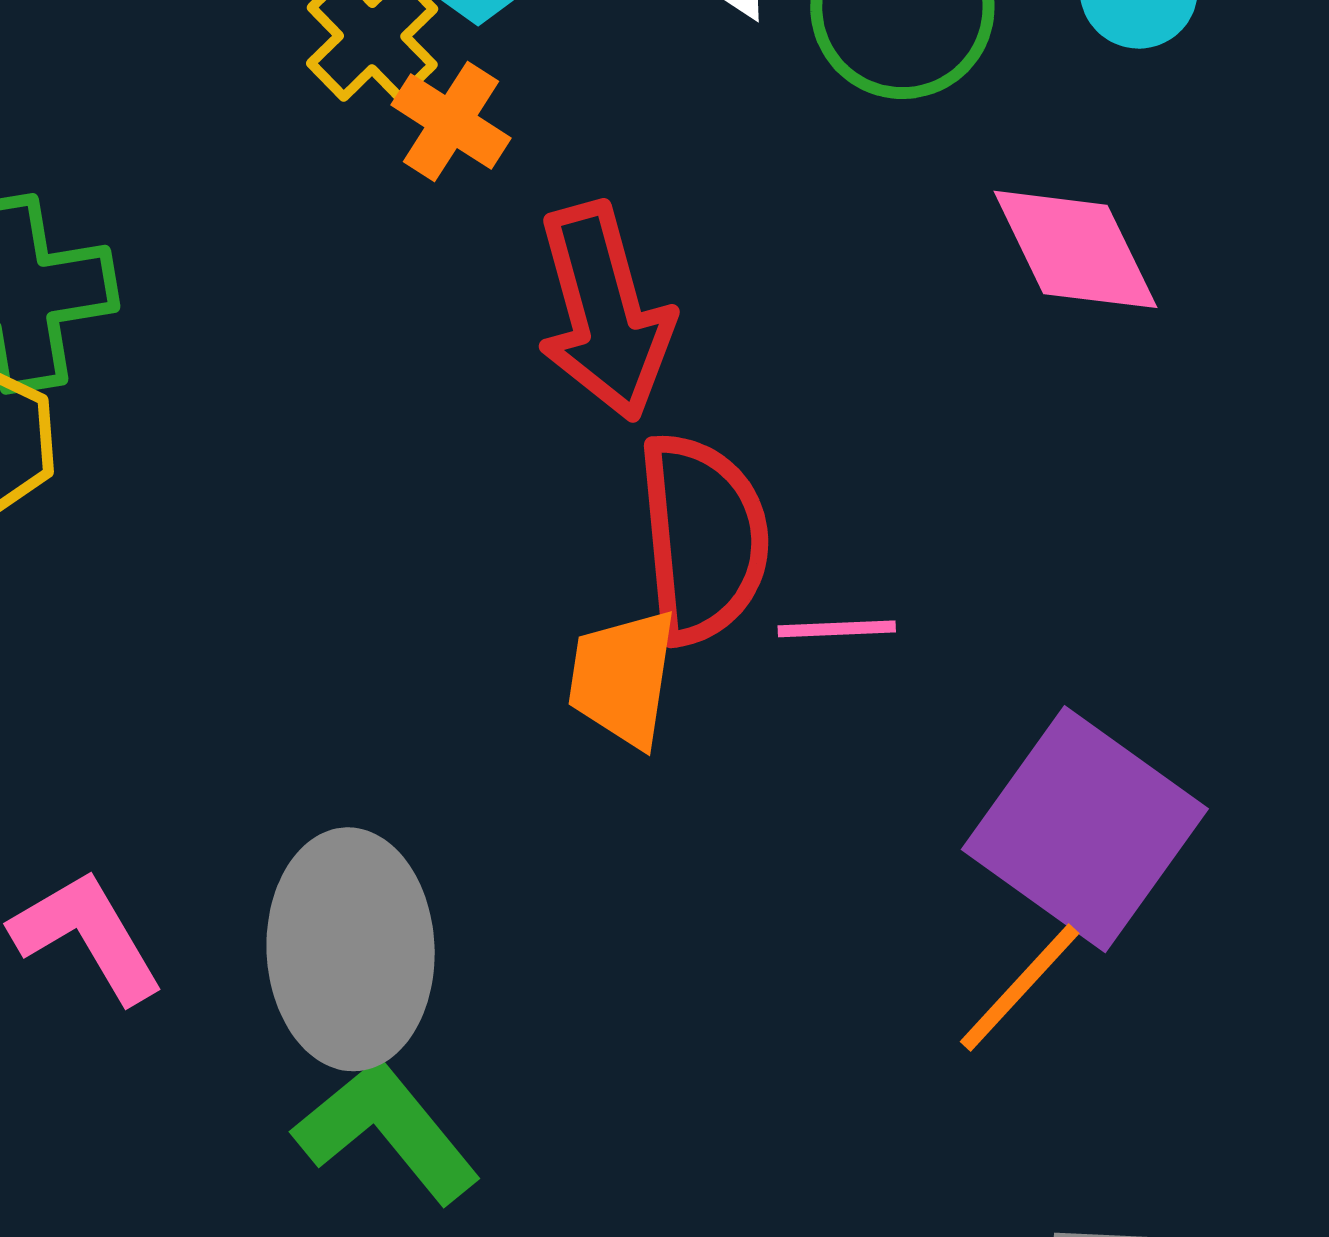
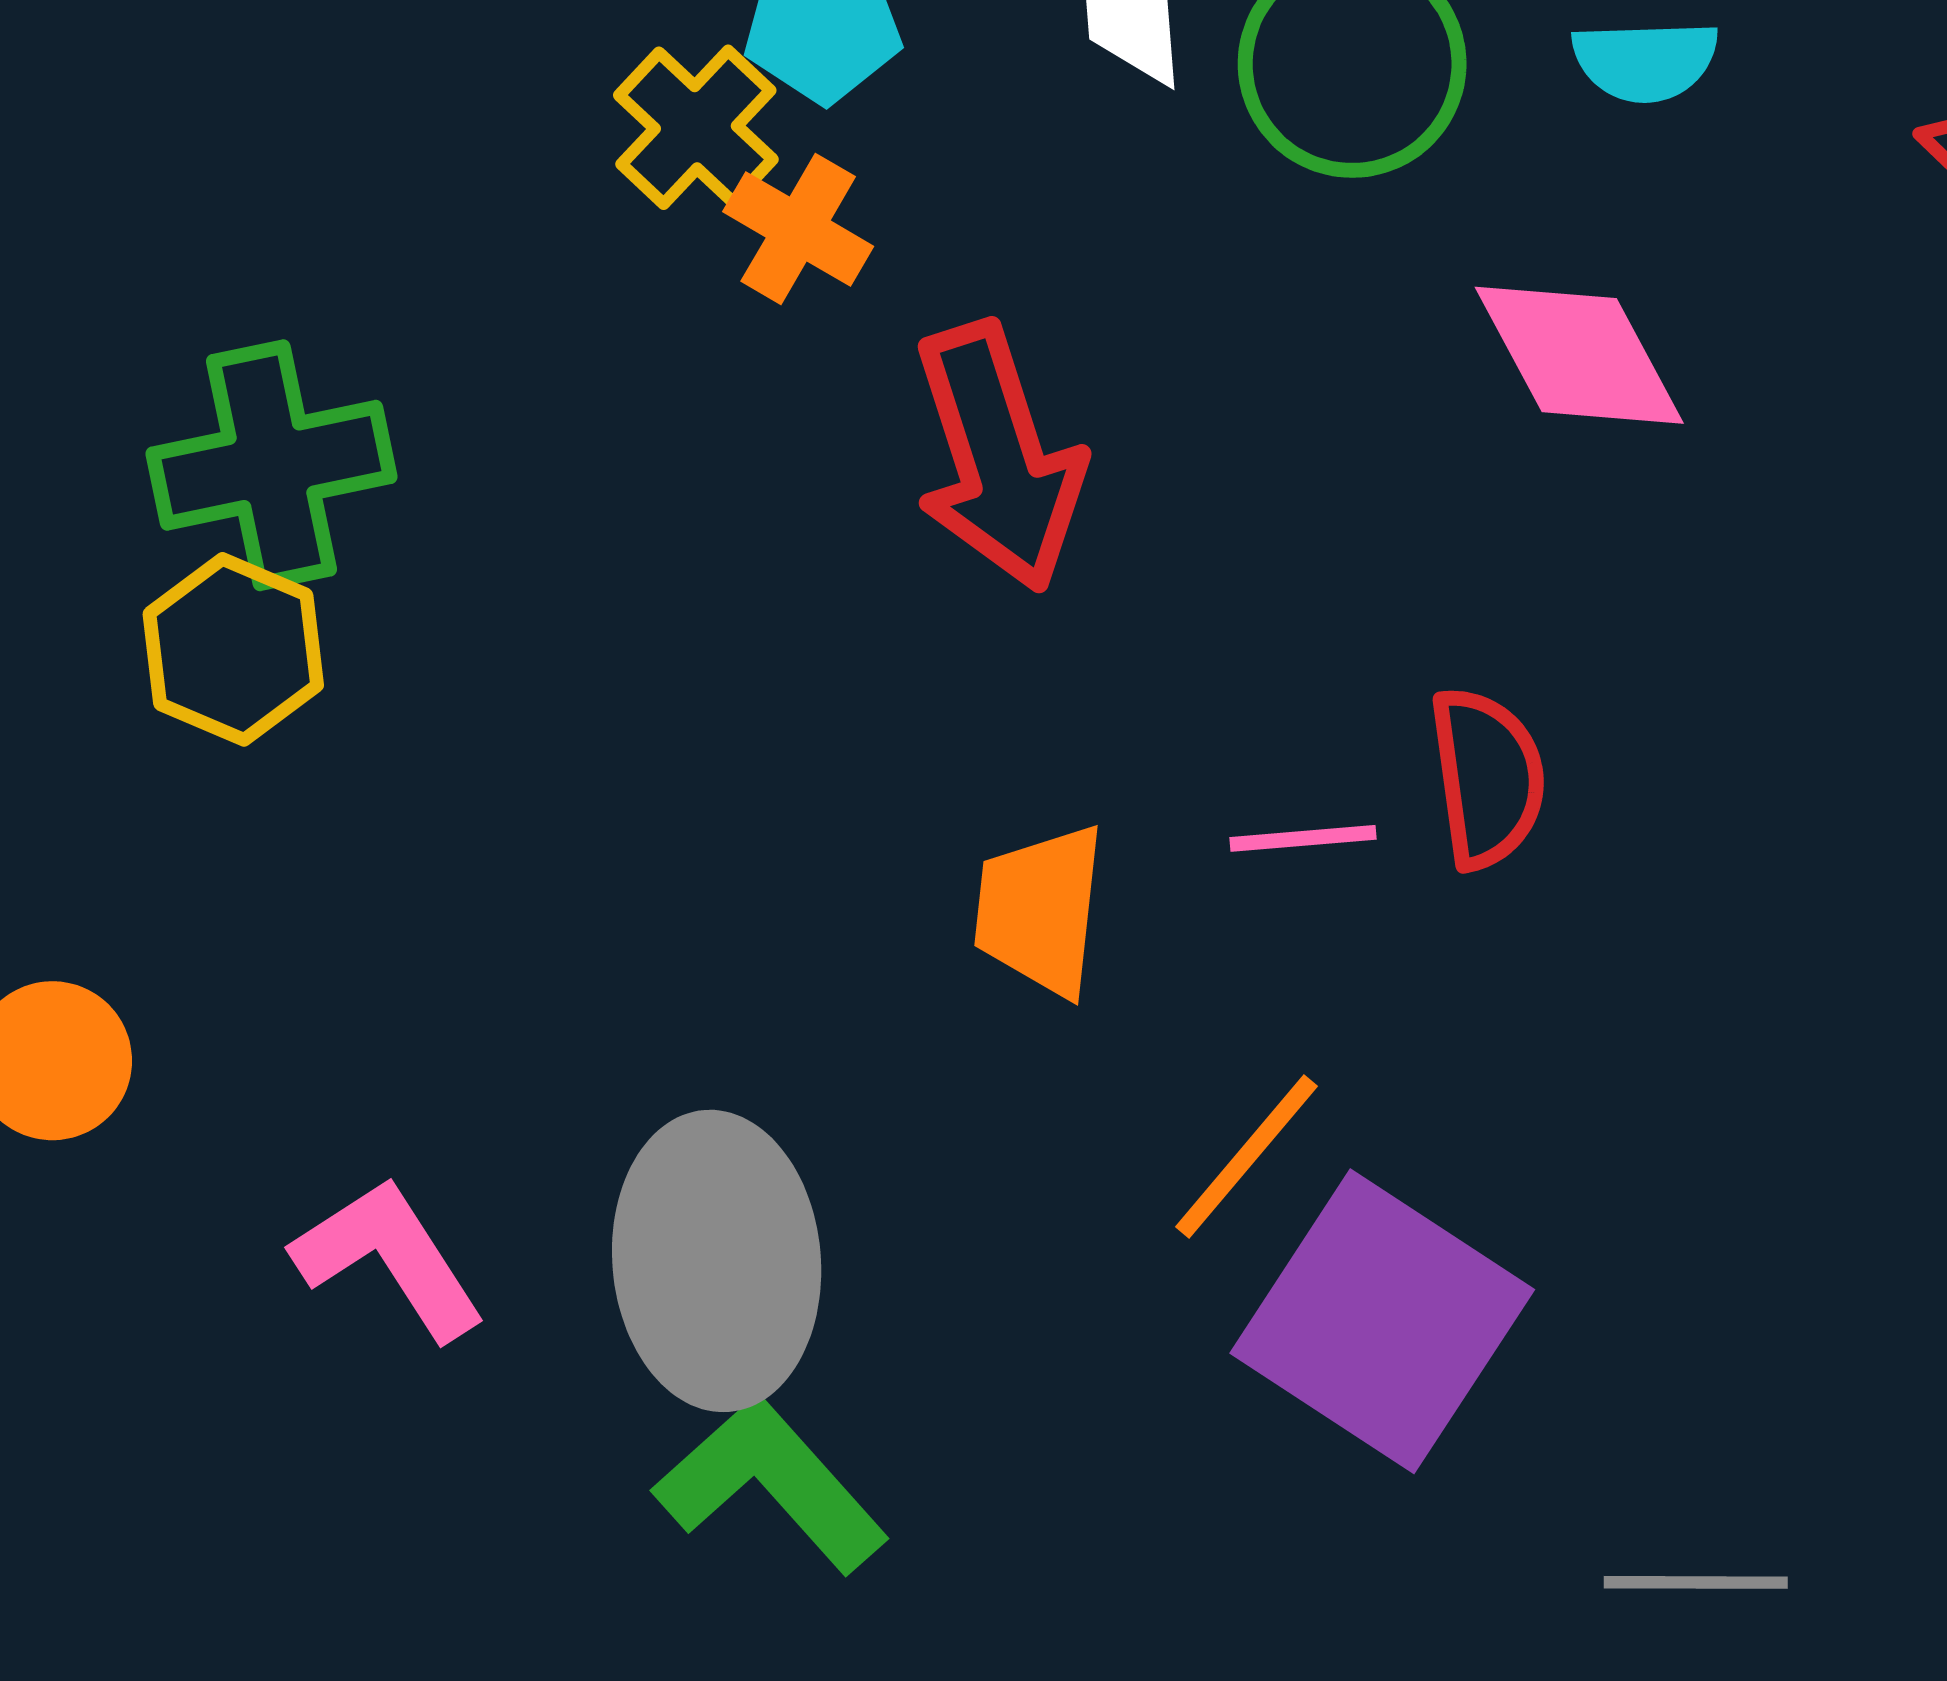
red semicircle: (703, 538) -> (1487, 778), moved, size x0.7
purple square: (1085, 829) -> (1382, 1321), moved
orange line: (1020, 987) -> (1247, 1157), moved

